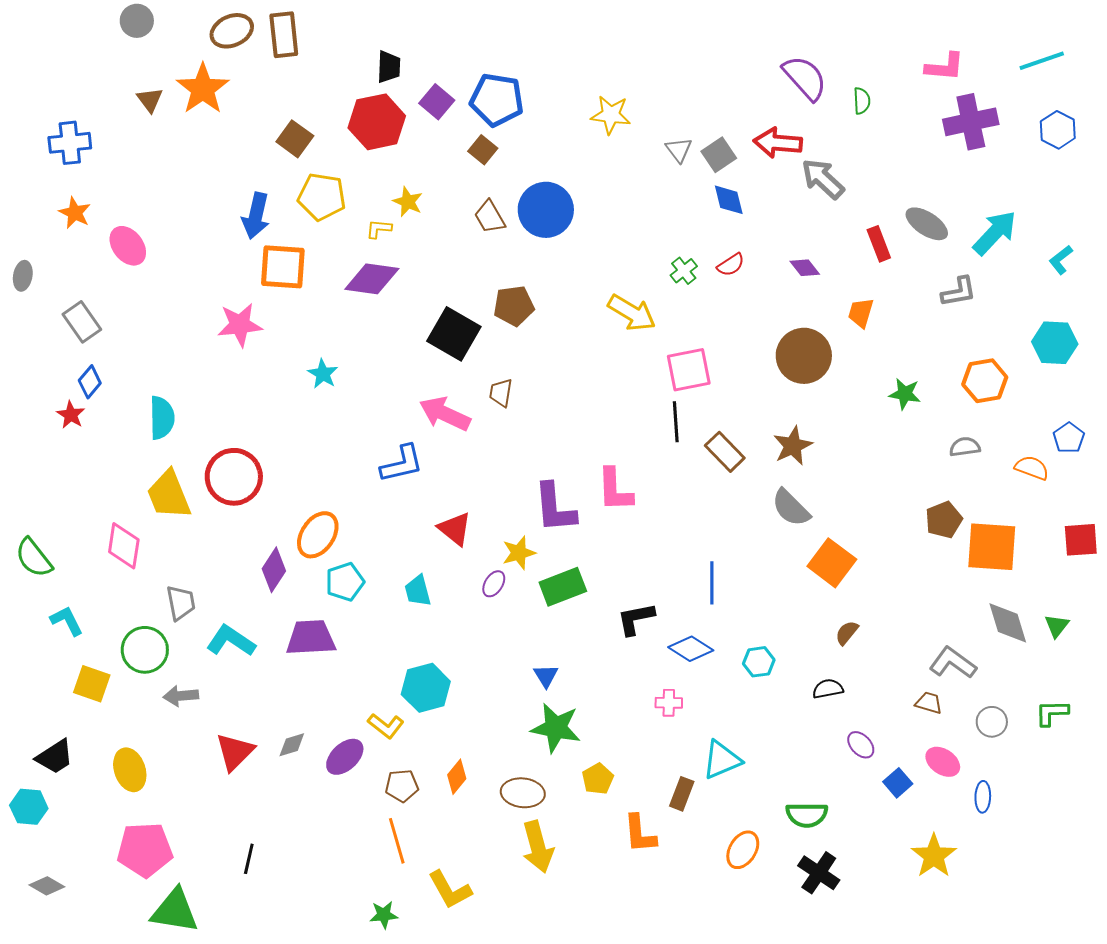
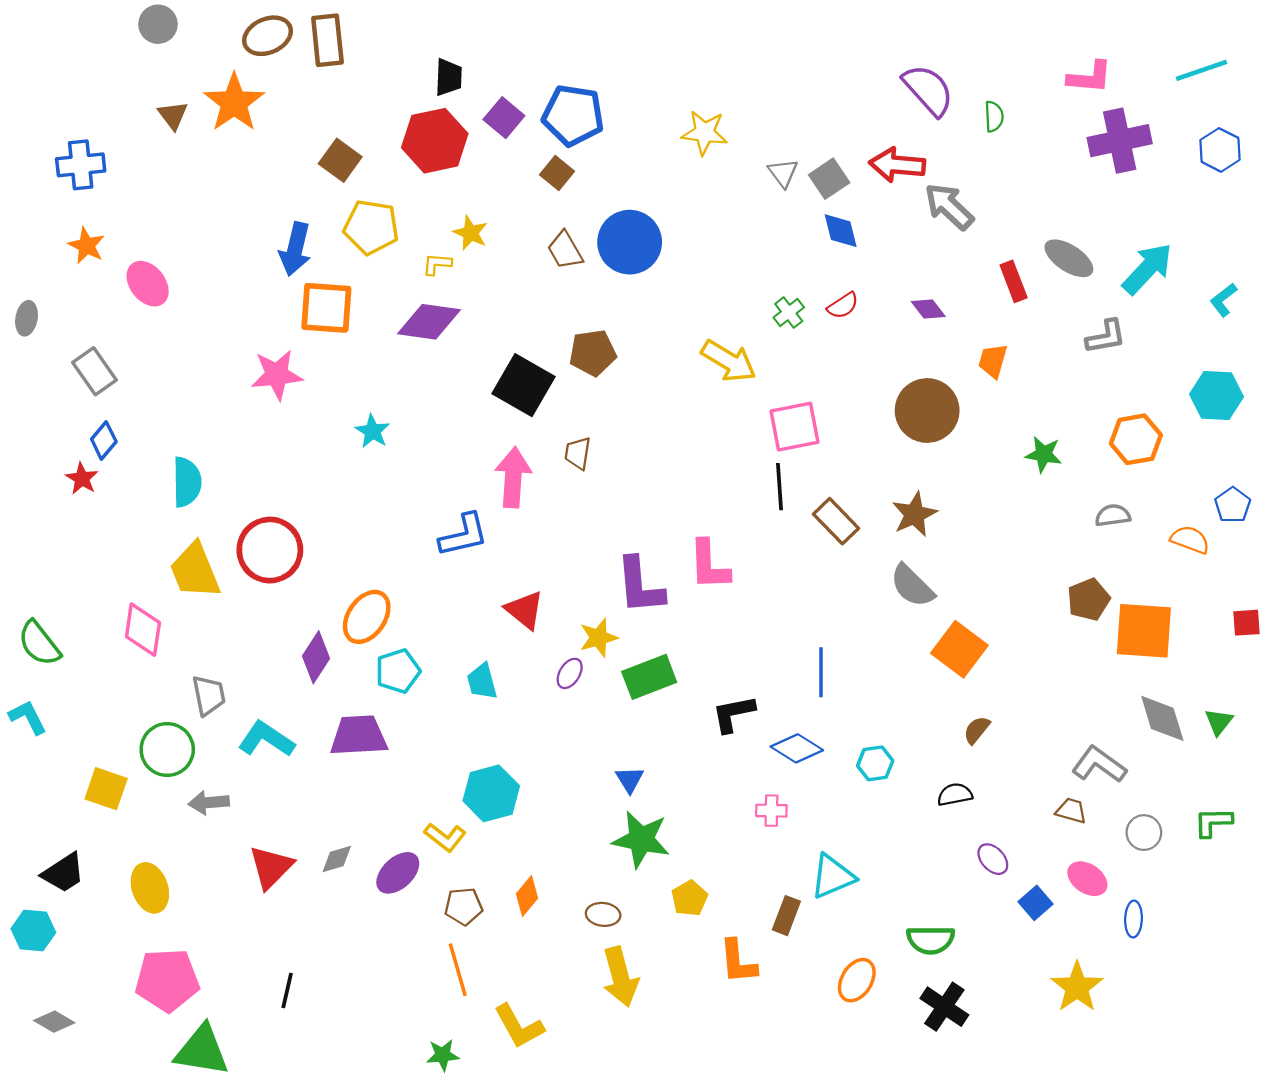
pink arrow: (445, 414) -> (513, 477), turned 69
red square: (1081, 540) -> (1247, 623), size x0.7
cyan L-shape: (67, 621) -> (28, 717), moved
brown ellipse: (523, 793) -> (603, 914), size x0.7

